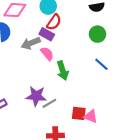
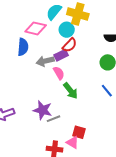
purple rectangle: (47, 34) -> (61, 55), turned -64
green arrow: (63, 71) -> (70, 91), turned -30
pink triangle: (91, 116) -> (73, 142), moved

